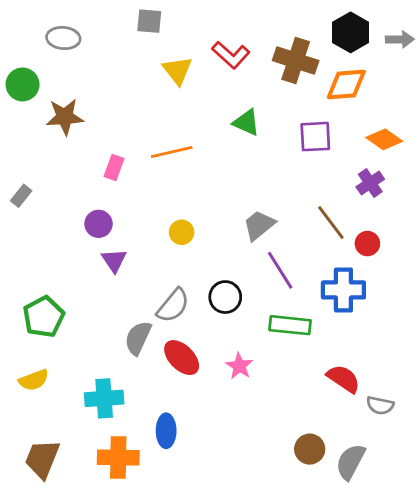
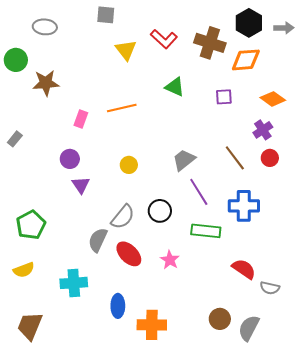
purple square: (315, 137) -> (224, 97), size x0.7
red circle: (367, 244) -> (270, 158), moved
orange cross: (118, 458) -> (152, 325), moved

